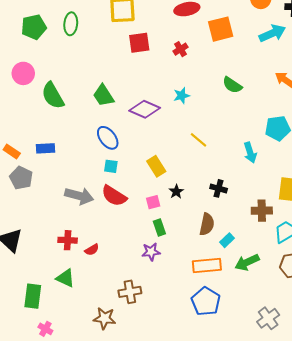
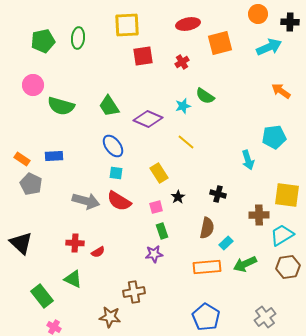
green semicircle: (232, 85) -> (205, 96), moved
green semicircle: (53, 96) -> (61, 106), turned -44
yellow line: (198, 140) -> (186, 142), moved
green rectangle: (33, 296) -> (42, 296), turned -45
blue pentagon: (206, 301) -> (206, 317), moved

